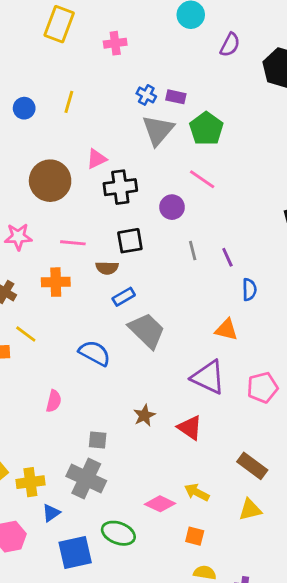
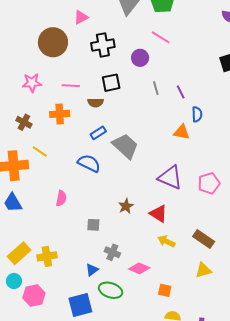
pink triangle: (97, 159) -> (81, 17), moved
blue rectangle: (124, 297) -> (98, 133), moved
orange triangle: (226, 330) -> (182, 132), moved
gray cross: (86, 478) -> (112, 252), moved, size x0.6
yellow arrow: (197, 492) -> (166, 241), moved
blue triangle: (51, 513) -> (92, 270), moved

